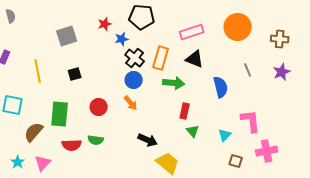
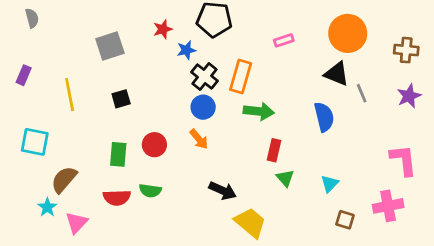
pink rectangle: (192, 32) -> (284, 40), size x0.6
black triangle: (195, 59) -> (337, 74), moved
green rectangle: (60, 114) -> (118, 154), moved, size x0.7
pink L-shape: (251, 121) -> (403, 160), moved
cyan star: (18, 162) -> (47, 207), moved

